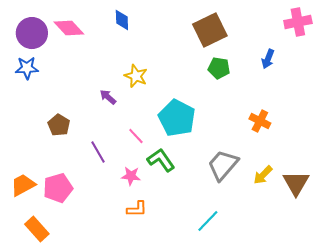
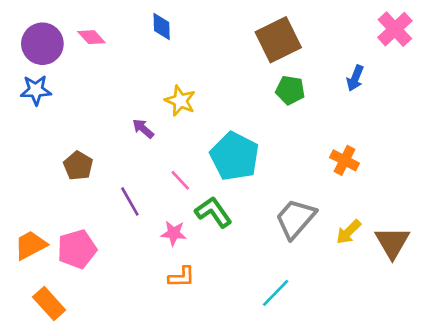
pink cross: (298, 22) -> (395, 29), turned -32
pink diamond: (69, 28) -> (91, 37), size x0.7

